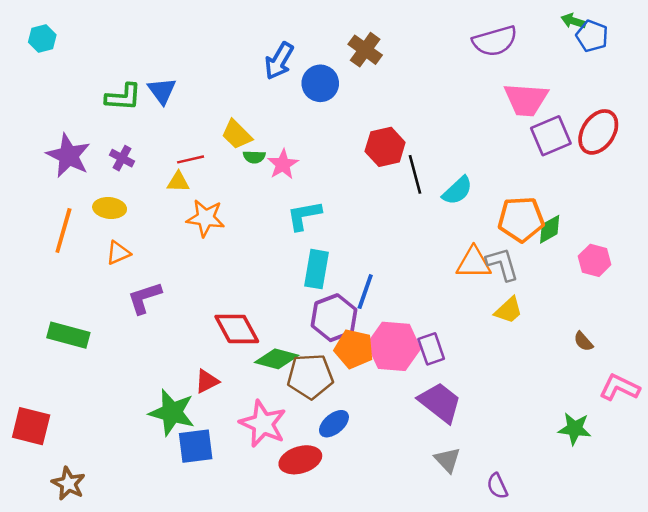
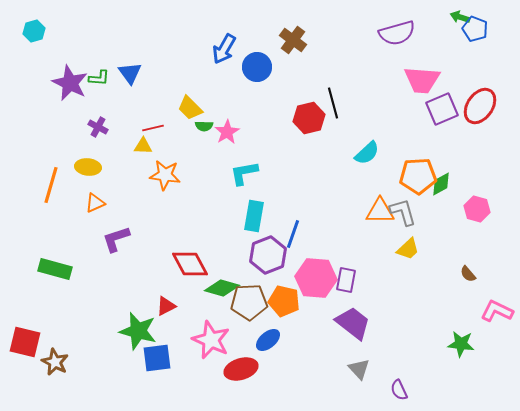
green L-shape: (123, 97) -> (99, 78), size x0.7
purple star: (68, 156) -> (70, 83), moved
black line: (415, 174) -> (333, 103), moved
orange pentagon: (354, 349) -> (284, 301), moved
purple rectangle: (431, 349) -> (346, 280), turned 30
brown star: (68, 484) -> (55, 362), moved

